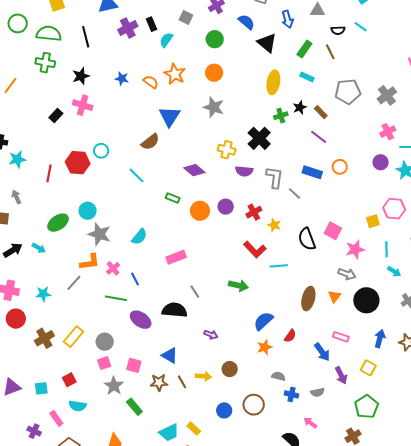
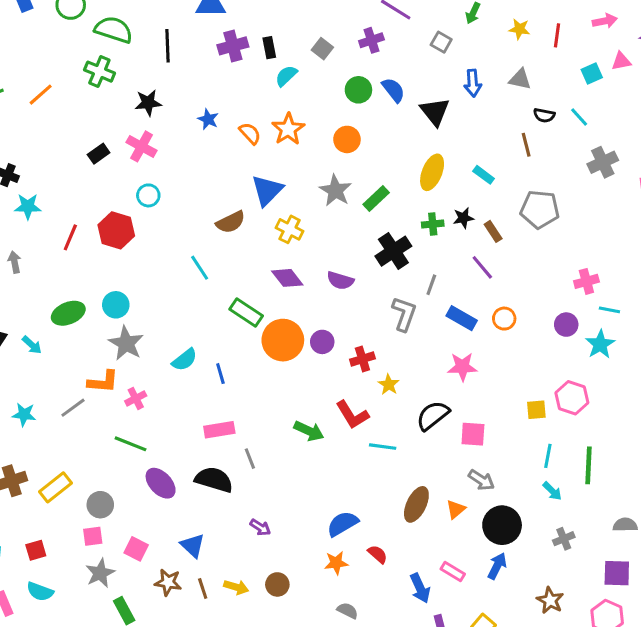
blue semicircle: (246, 22) -> (393, 90), moved
green rectangle: (304, 49) -> (376, 199), moved
gray cross: (387, 95) -> (603, 162), moved
yellow cross: (227, 150) -> (290, 229), moved
cyan circle: (101, 151) -> (148, 195), moved
purple semicircle: (244, 171) -> (340, 280), moved
gray line: (294, 193) -> (431, 285), moved, turned 56
green rectangle: (173, 198) -> (246, 312), size x1.5
orange circle: (200, 211) -> (283, 340), size x1.4
pink square: (333, 231) -> (473, 434), moved, turned -36
black semicircle: (307, 239) -> (433, 416), turned 60
pink star: (355, 249) -> (462, 367), moved
pink rectangle: (176, 257) -> (219, 430), moved
blue line: (135, 279) -> (220, 374), moved
green arrow: (238, 286) -> (309, 431), moved
red semicircle: (290, 336) -> (378, 554), turned -96
blue arrow: (380, 339) -> (497, 566), moved

